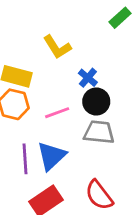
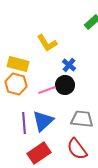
black circle: (96, 101) -> (65, 85), moved
gray trapezoid: (99, 132) -> (82, 119), moved

